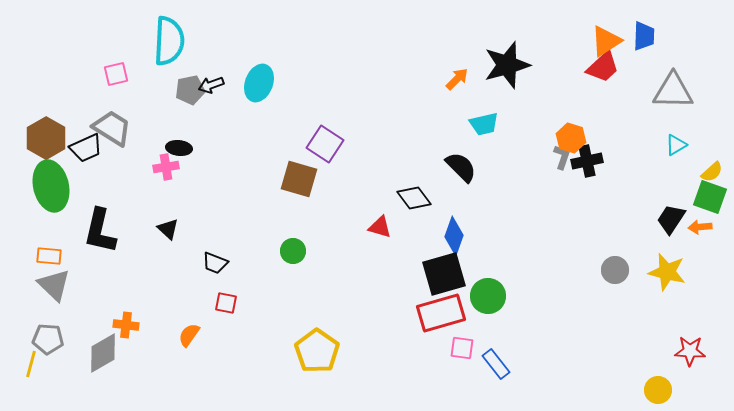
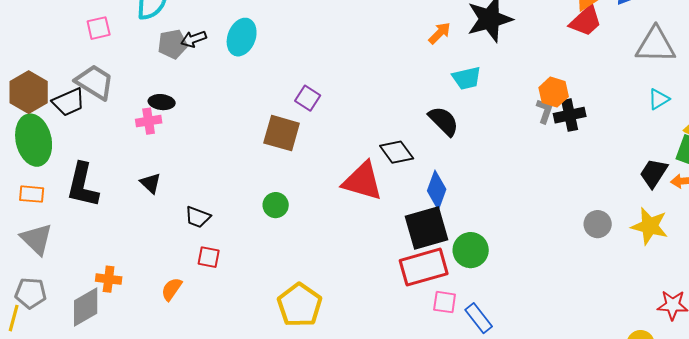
purple square: (325, 144) -> (308, 98), size x0.7
red triangle: (380, 227) -> (363, 181), size x1.8
orange rectangle: (49, 256) -> (32, 194), moved

